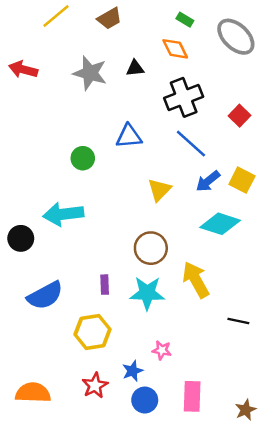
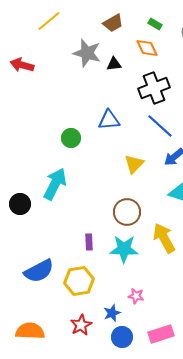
brown trapezoid: (109, 18) -> (113, 23), moved
gray star: (90, 73) -> (87, 53), moved
cyan arrow: (63, 214) -> (55, 184), turned 124
blue semicircle: (45, 296) -> (39, 271), moved
pink rectangle: (192, 396) -> (161, 334), turned 70

